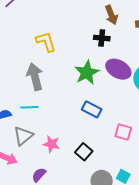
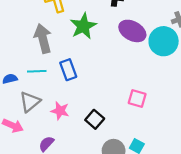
green star: (87, 73) -> (83, 26), moved
blue rectangle: (92, 109) -> (68, 70), moved, turned 42

